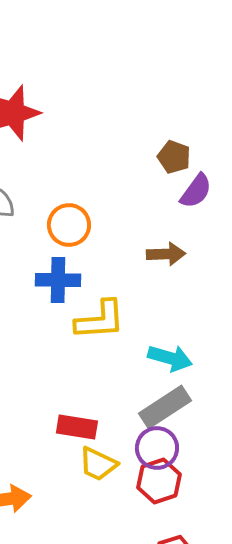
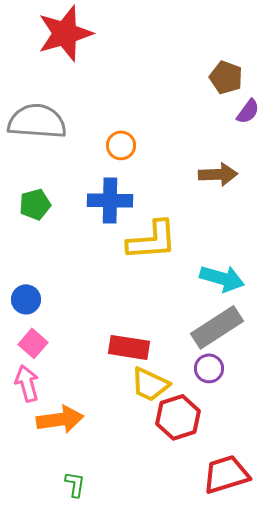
purple semicircle: (196, 191) -> (248, 111), size x0.7
orange circle: (69, 225) -> (121, 145), size x0.7
purple circle: (157, 448) -> (209, 368), size x0.7
red hexagon: (159, 481) -> (178, 417), moved

